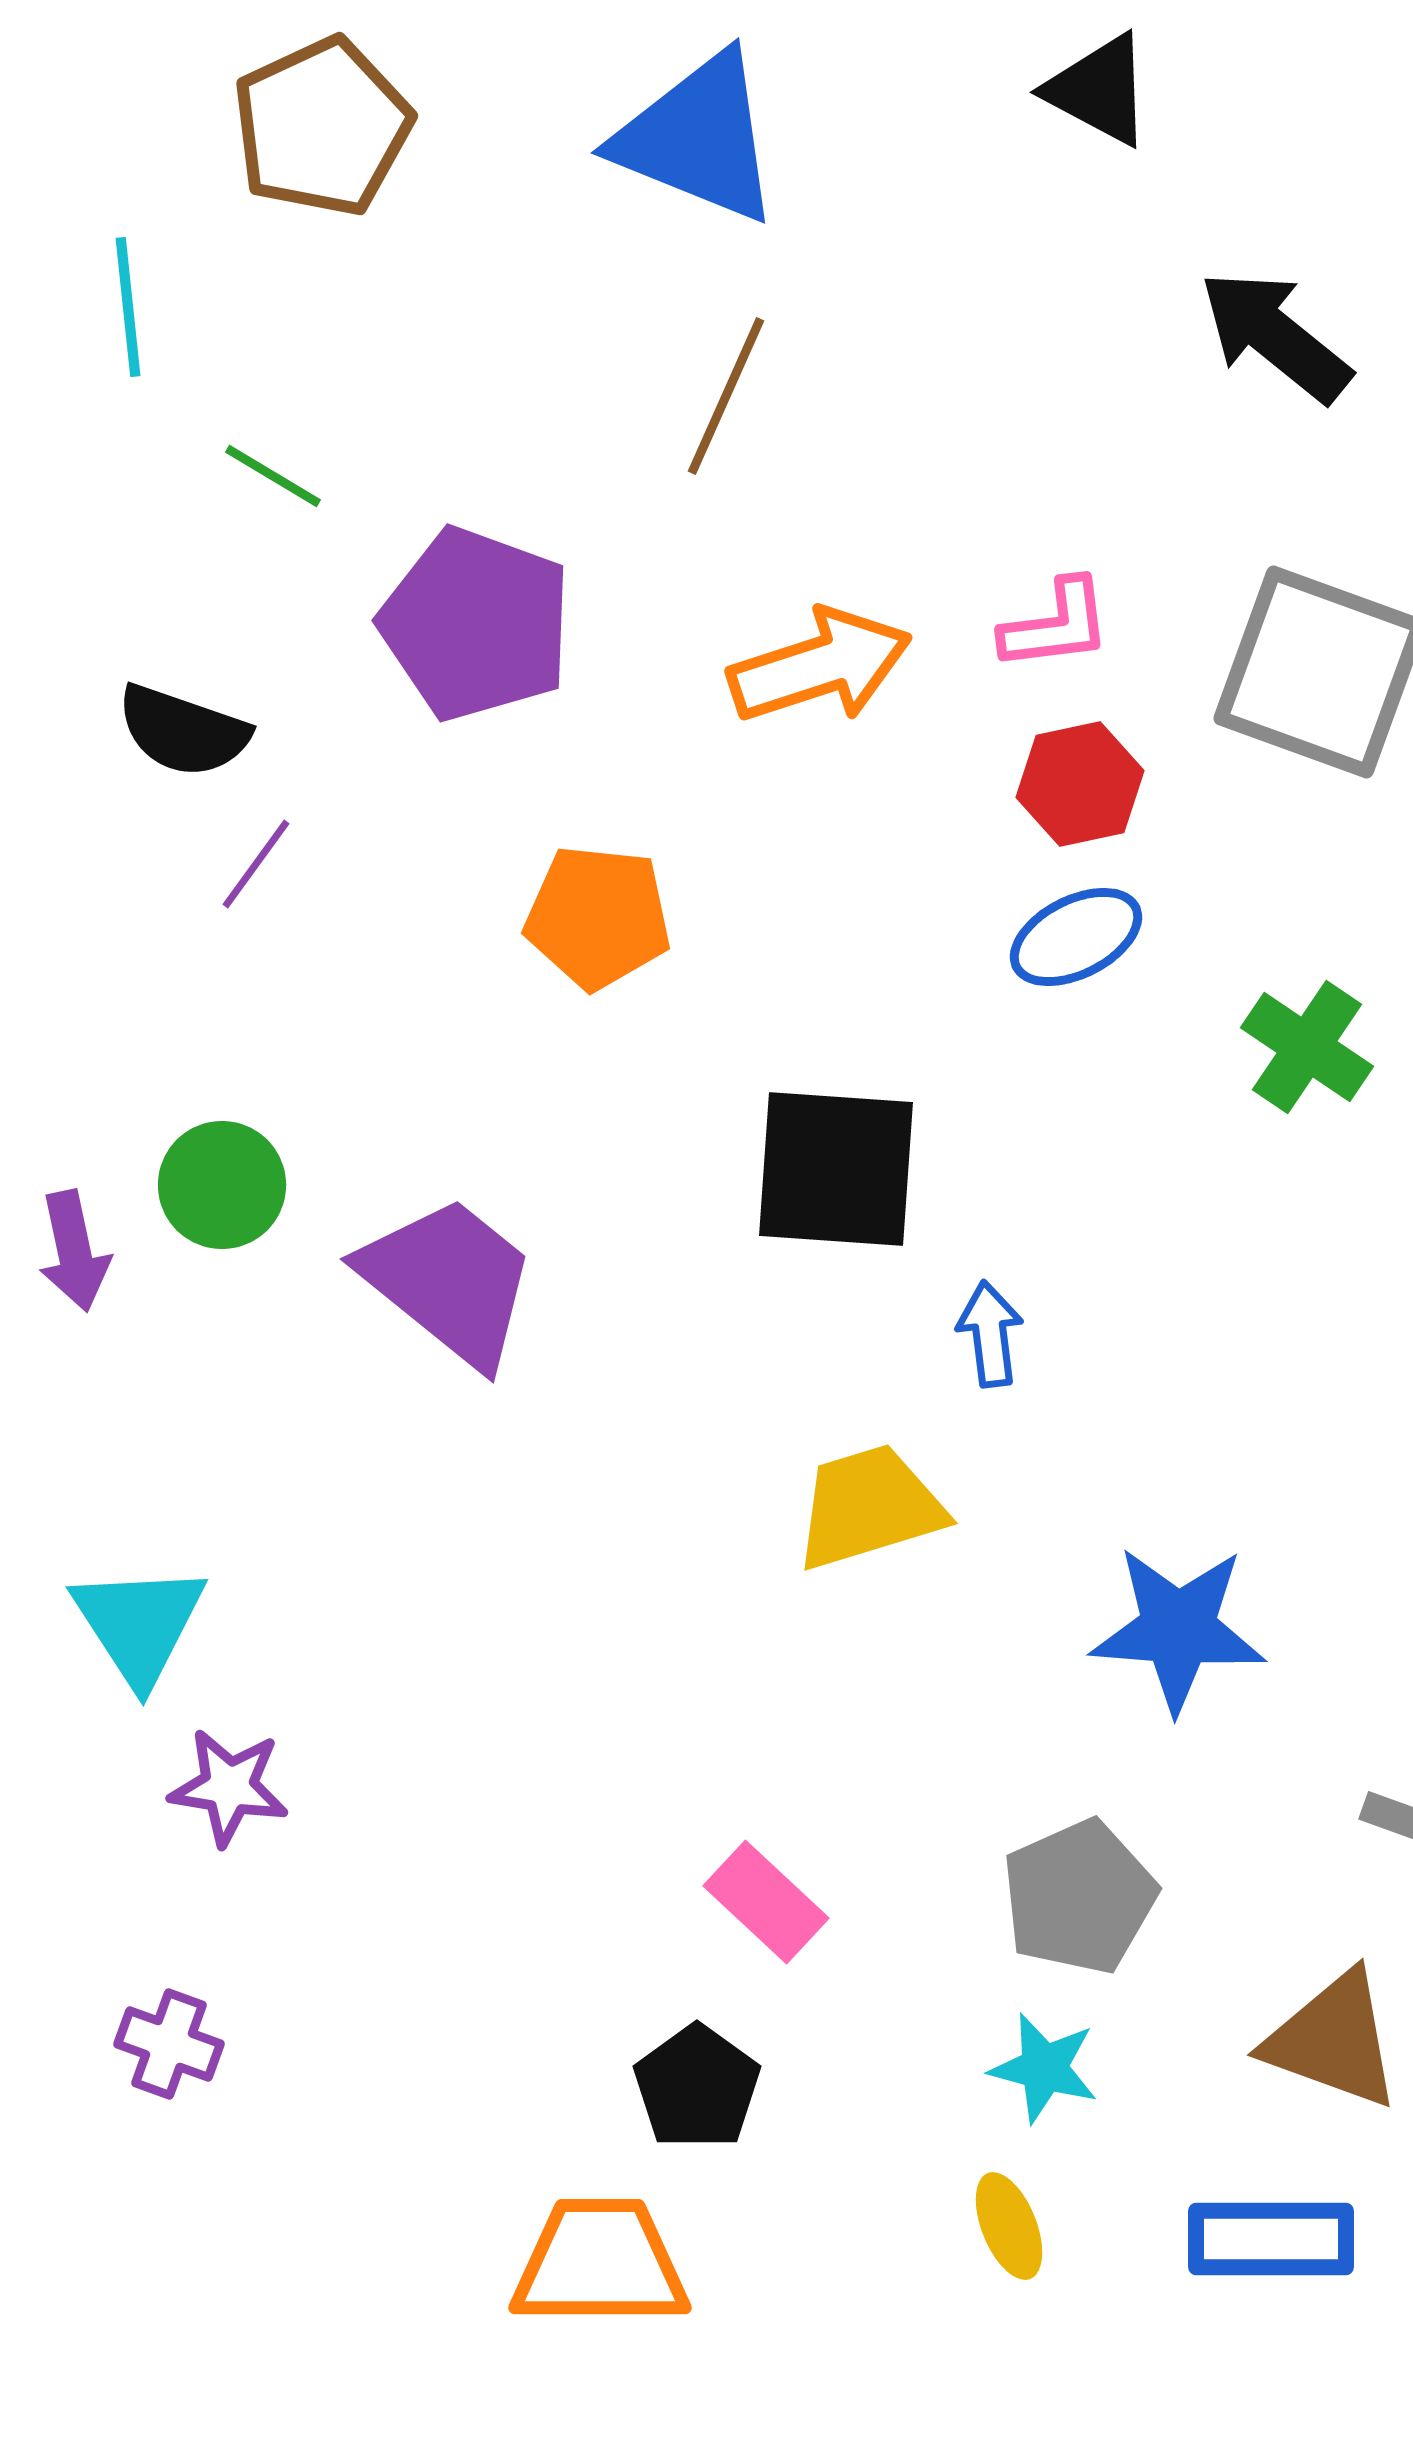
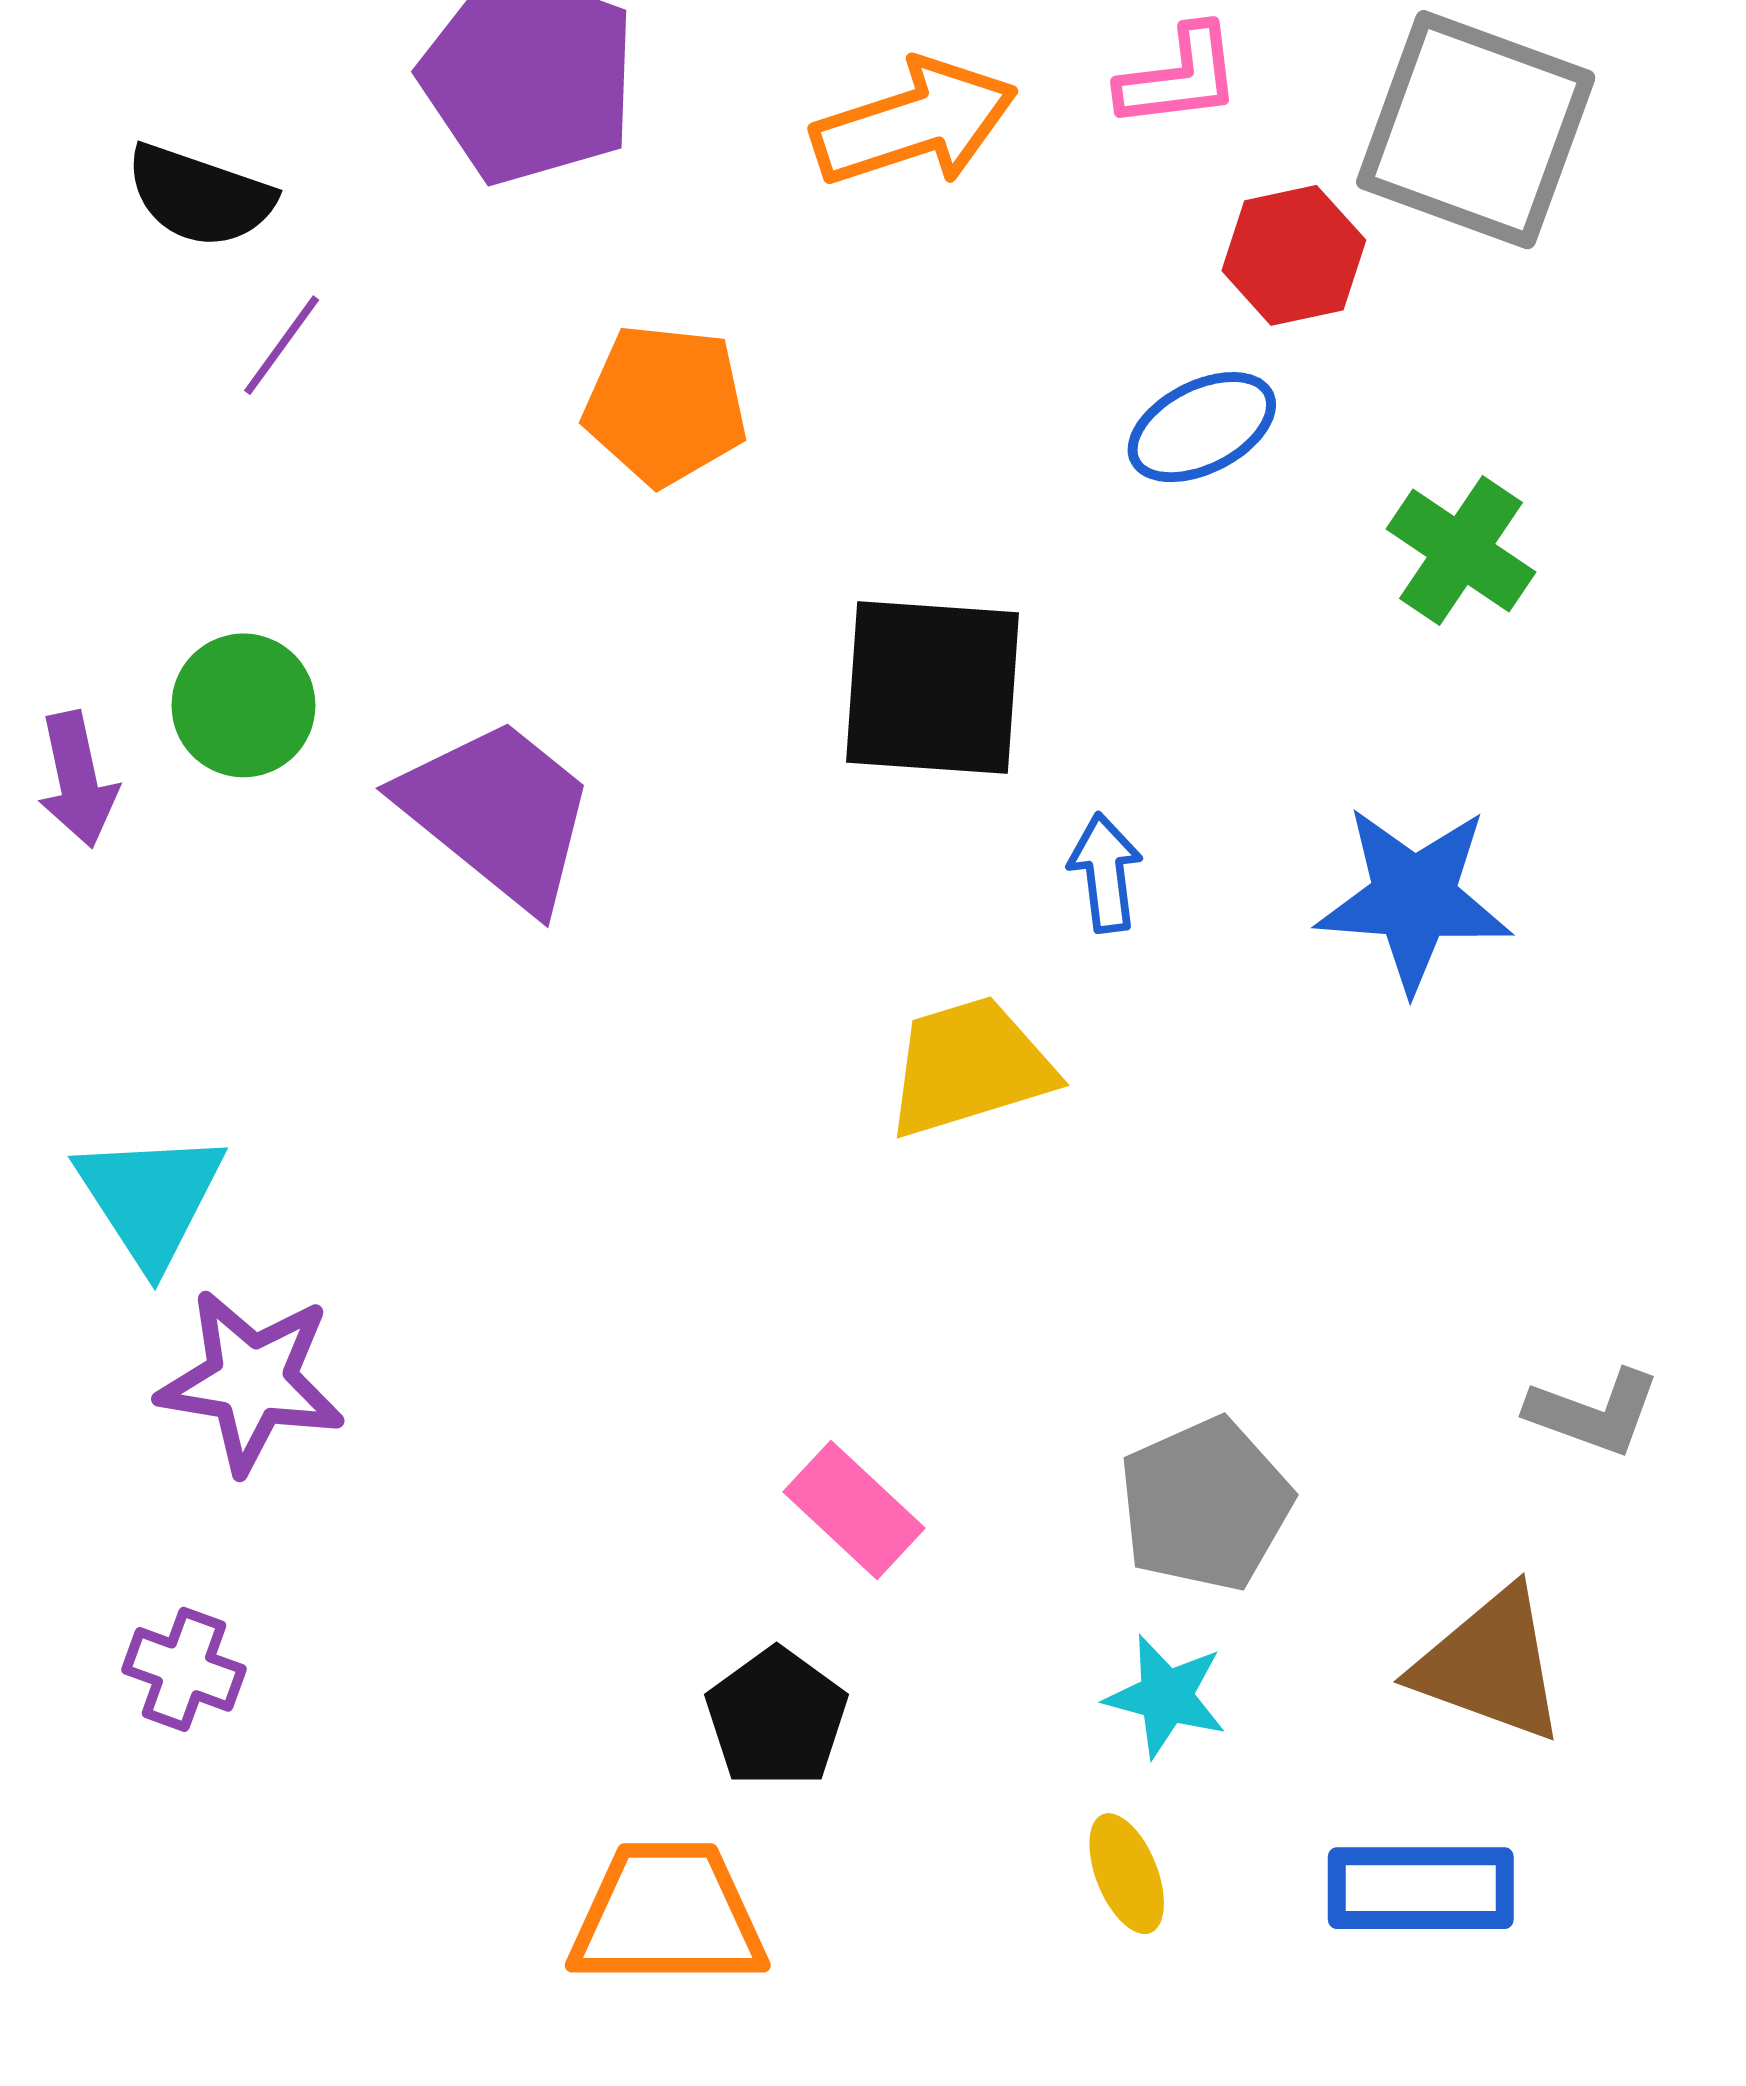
red hexagon: (1080, 784) -> (1294, 255), moved
blue star: (1178, 1629) -> (1414, 898), moved
purple star: (229, 1787) -> (251, 1381), size x1.4

